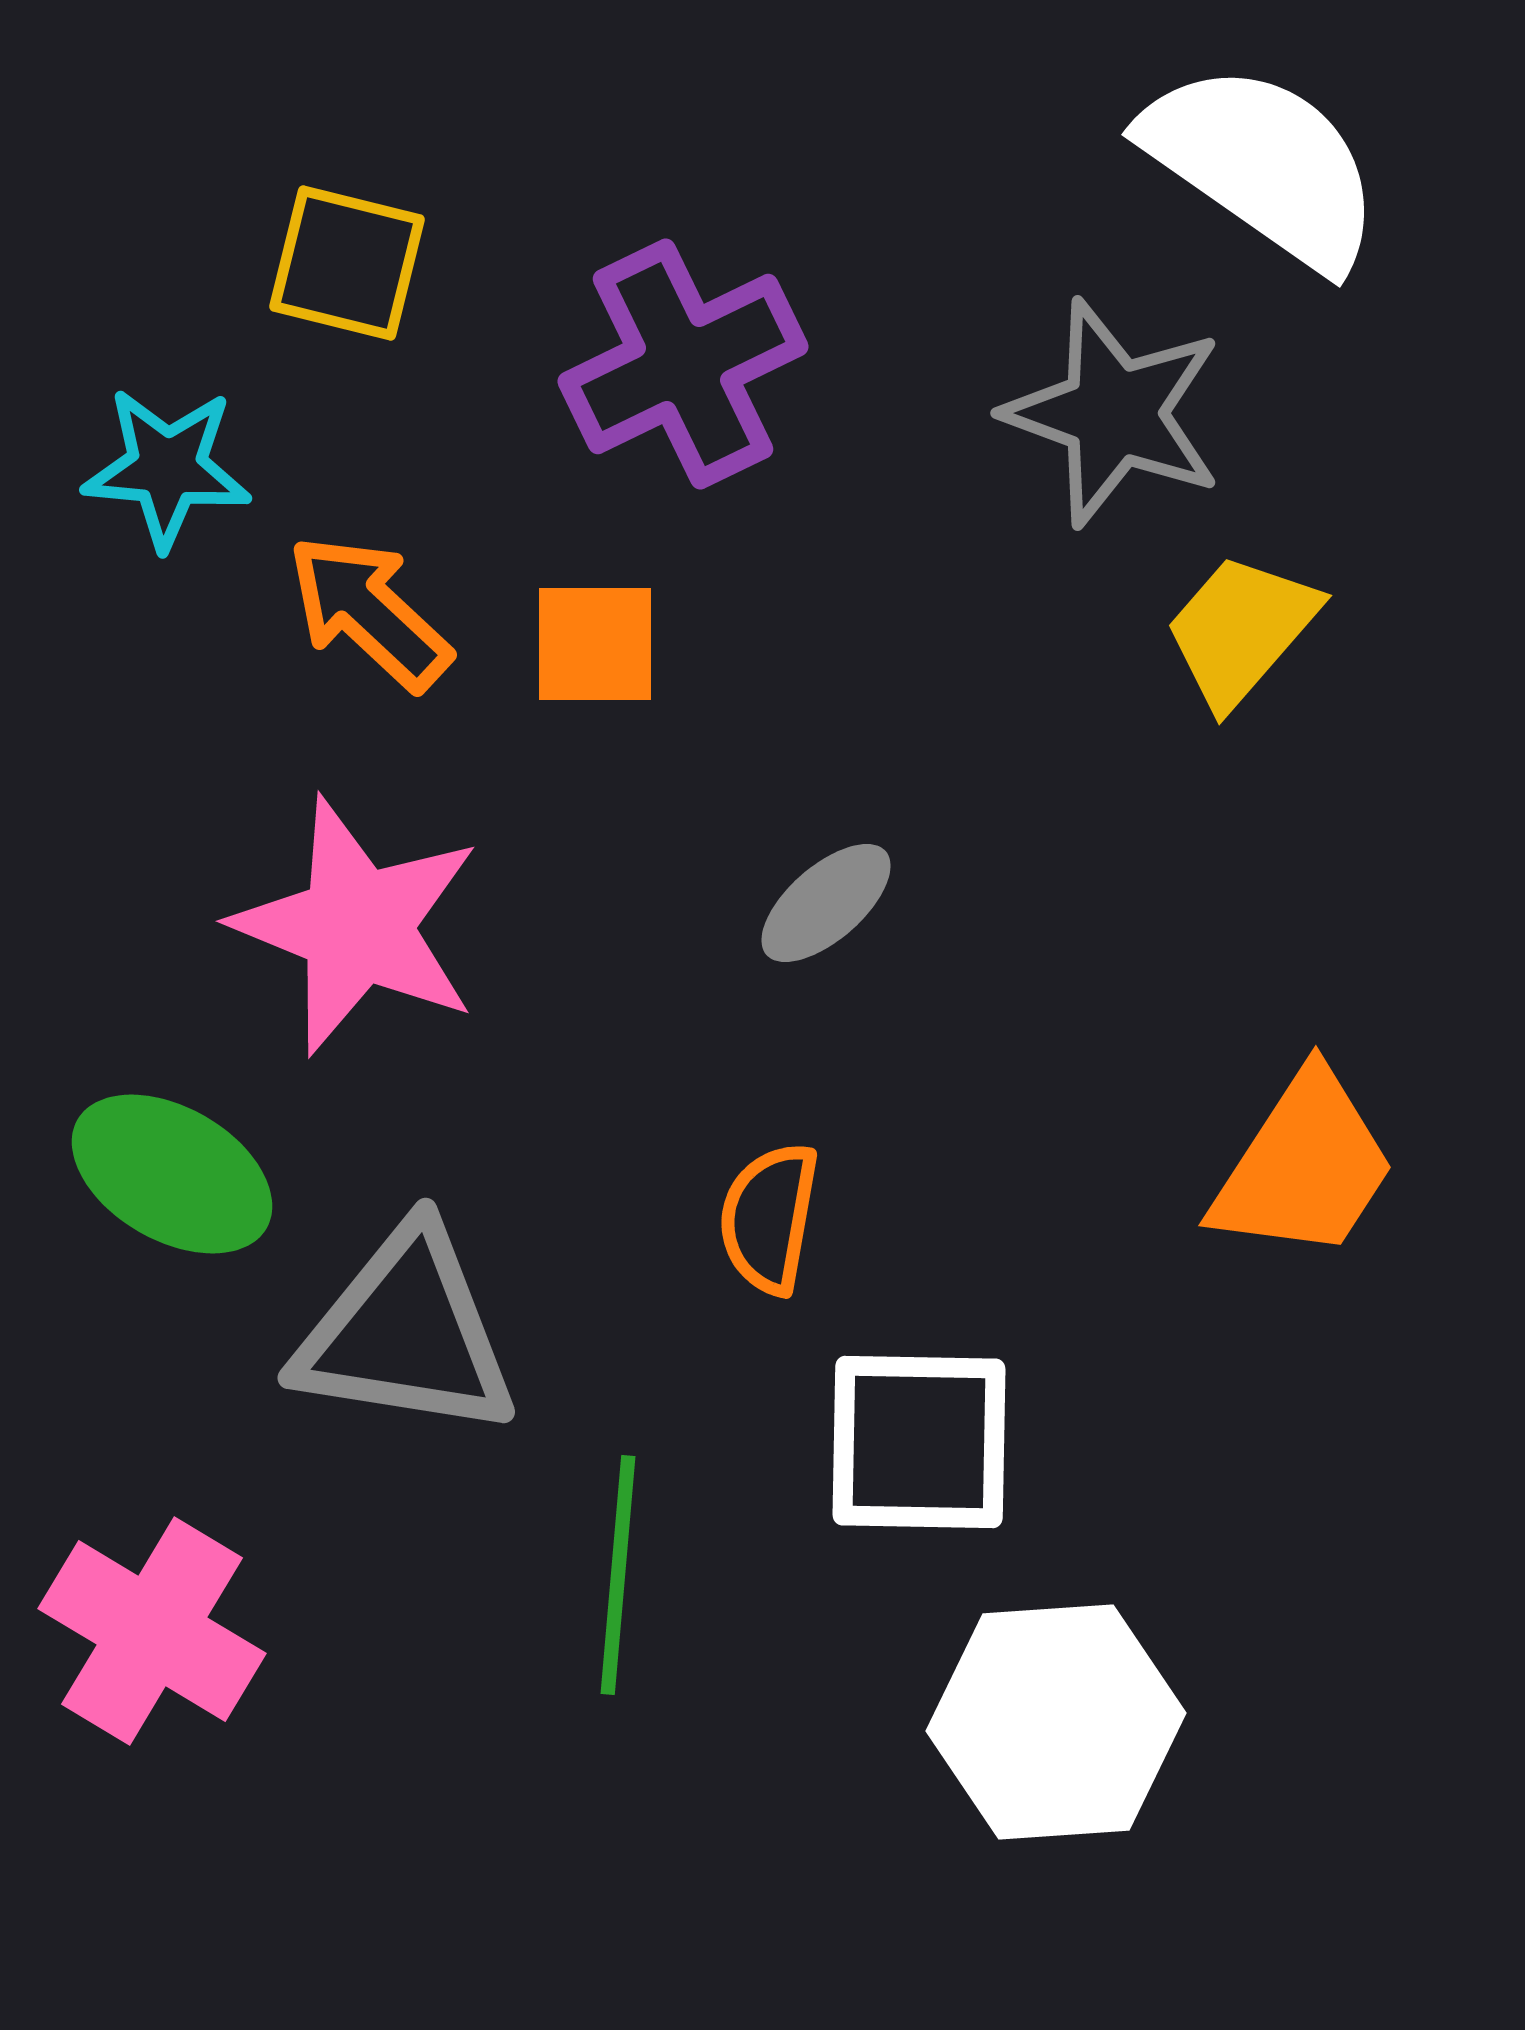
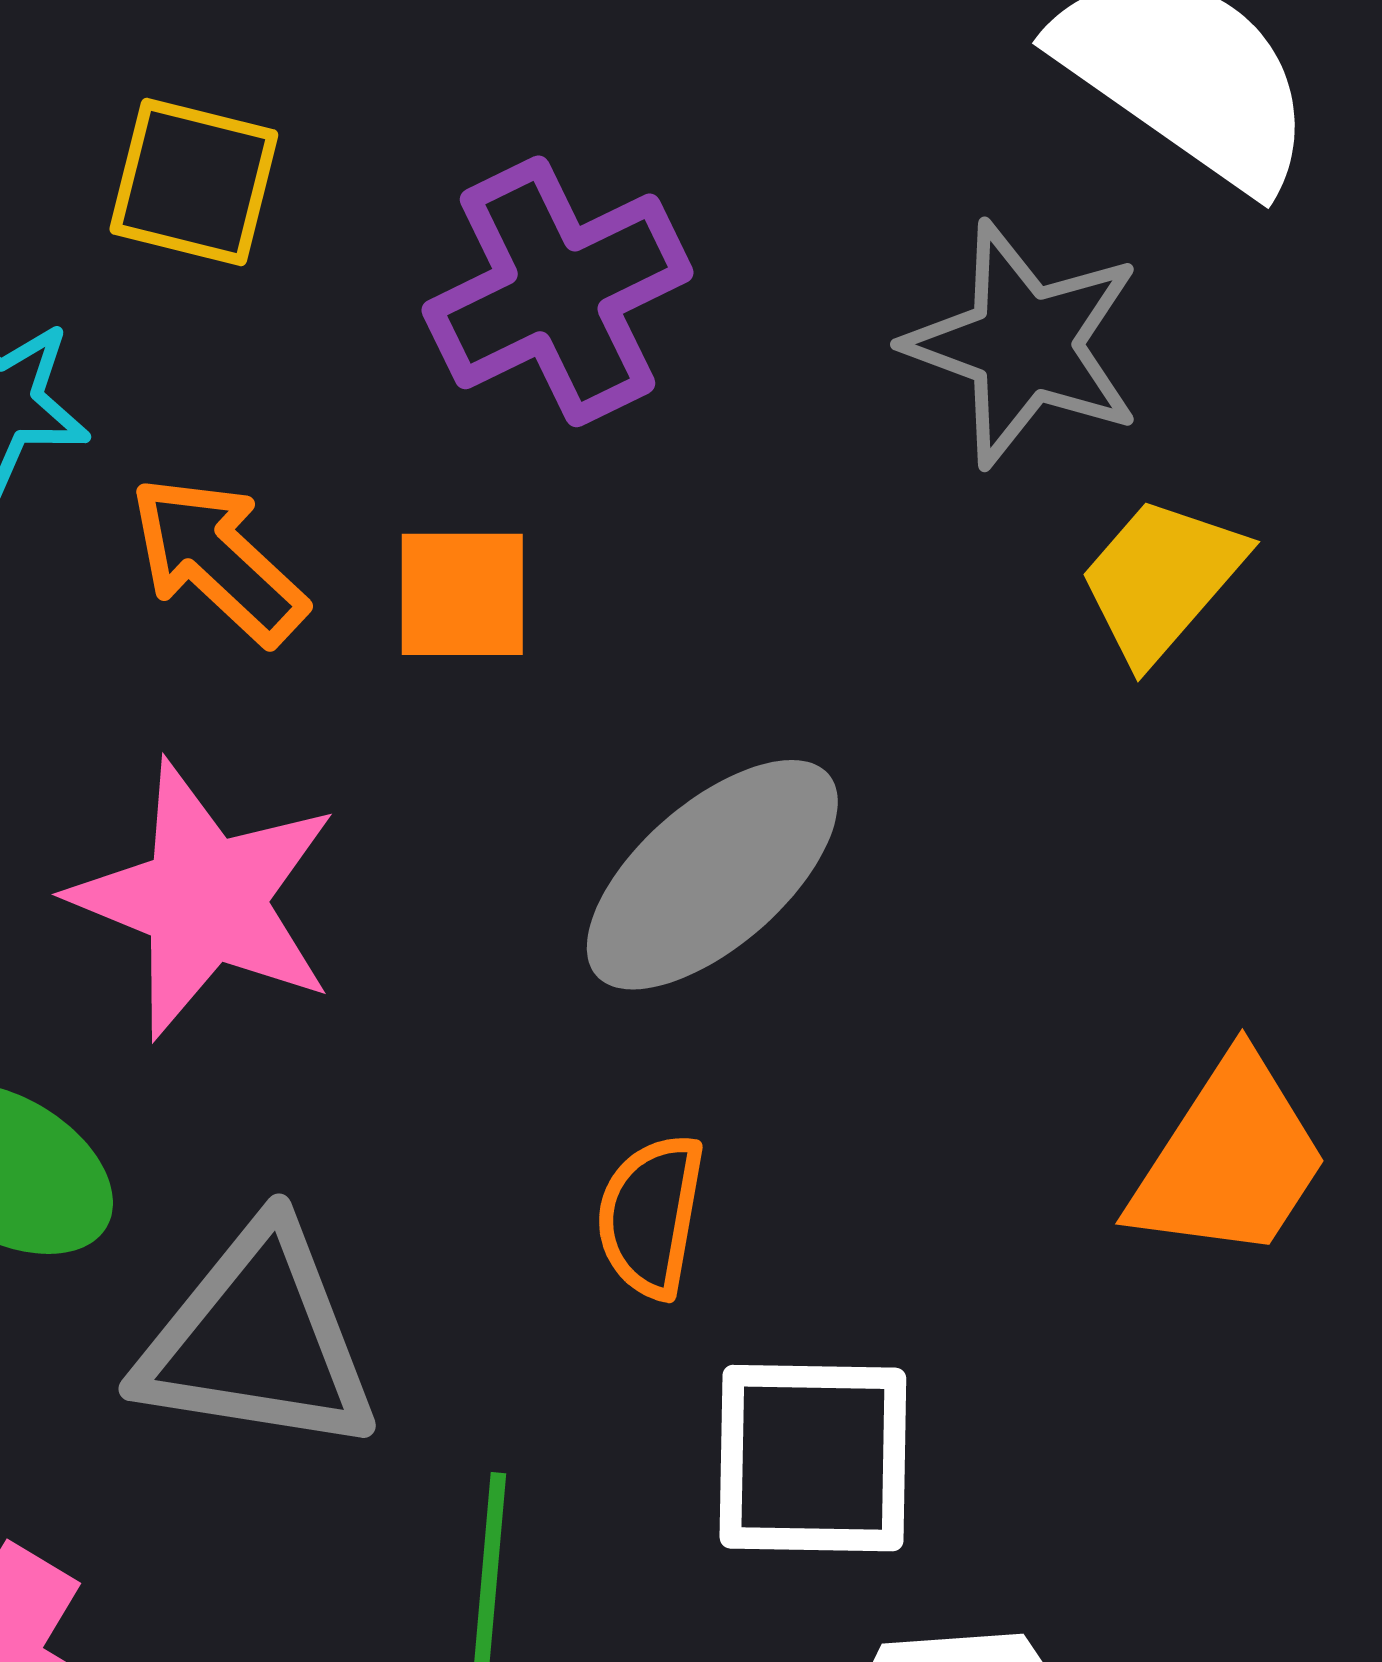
gray ellipse: (826, 903) -> (712, 875), size x1.8

